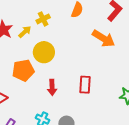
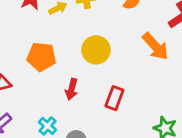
yellow circle: (44, 52) -> (96, 50), moved

